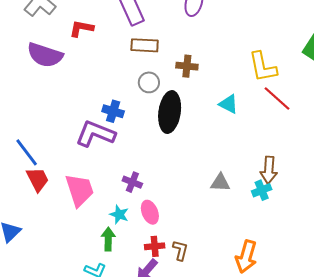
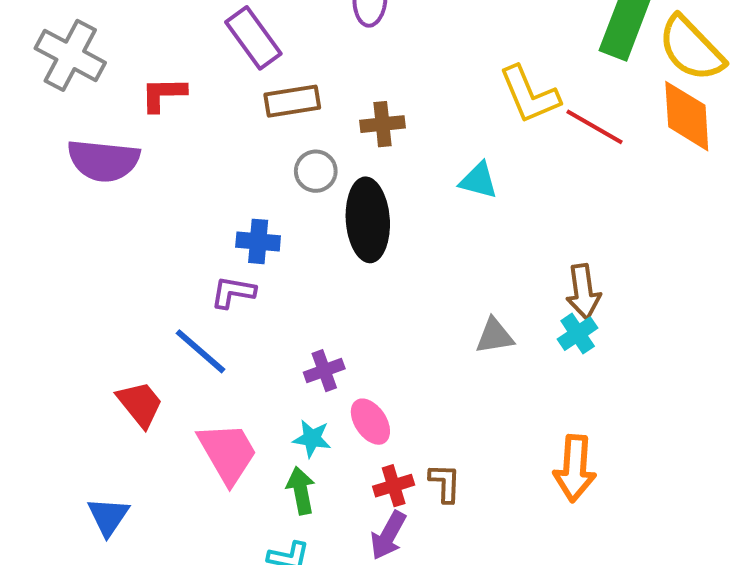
red line: (277, 98) -> (594, 127), moved
purple L-shape: (95, 134) -> (233, 292), size x0.6
blue line: (27, 152) -> (201, 351), moved
purple cross: (132, 182) -> (324, 371), turned -30
pink trapezoid: (79, 190) -> (228, 453), moved

